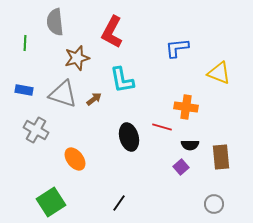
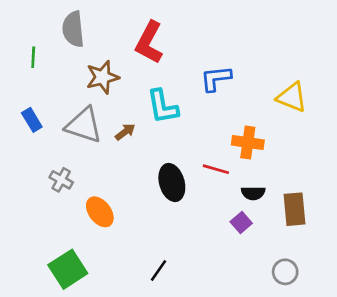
blue L-shape: (177, 48) -> (216, 79), moved
blue rectangle: (24, 90) -> (32, 120), turned 48
gray cross: (36, 130) -> (61, 180), moved, size x0.7

